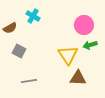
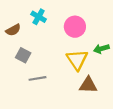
pink circle: (84, 25) -> (75, 27), moved
gray line: (29, 81) -> (37, 78), moved

